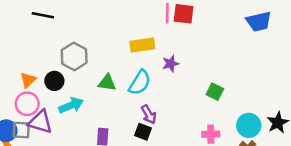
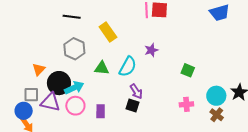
black line: (43, 15) -> (72, 17), moved
yellow rectangle: (142, 45) -> (108, 32), moved, turned 66
black circle: (54, 81) -> (59, 83), moved, size x1.5
pink circle: (27, 104) -> (75, 106), moved
gray square: (21, 130) -> (31, 95), moved

